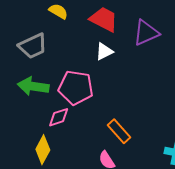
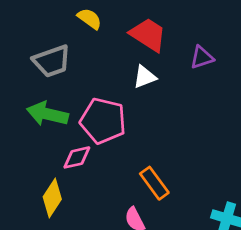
purple triangle: (146, 33) -> (202, 57), size x0.7

